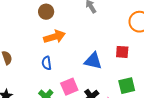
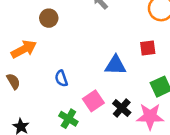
orange arrow: (54, 37) -> (24, 49), moved

